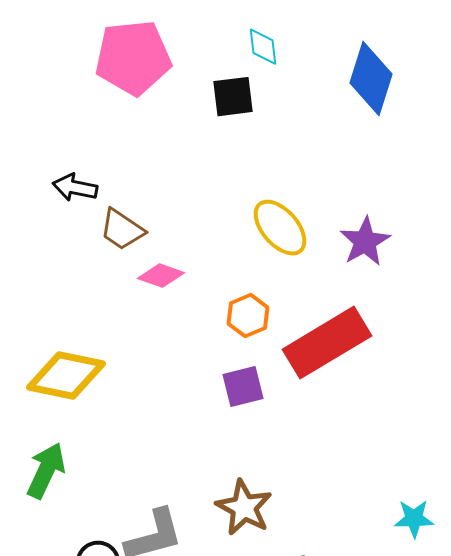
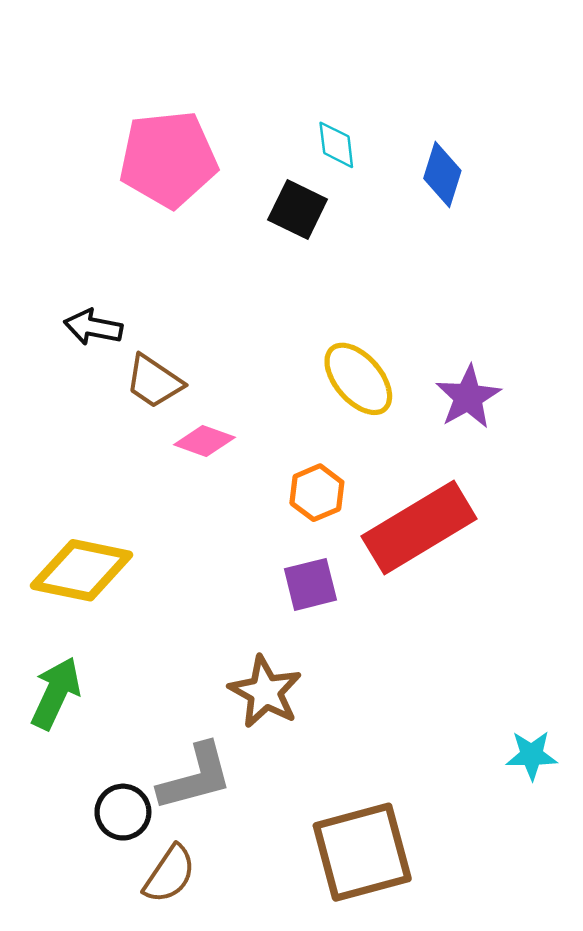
blue diamond: (371, 79) -> (442, 175), moved, size x0.7
black square: (233, 97) -> (298, 209), turned 33
brown star: (244, 508) -> (265, 692), moved

